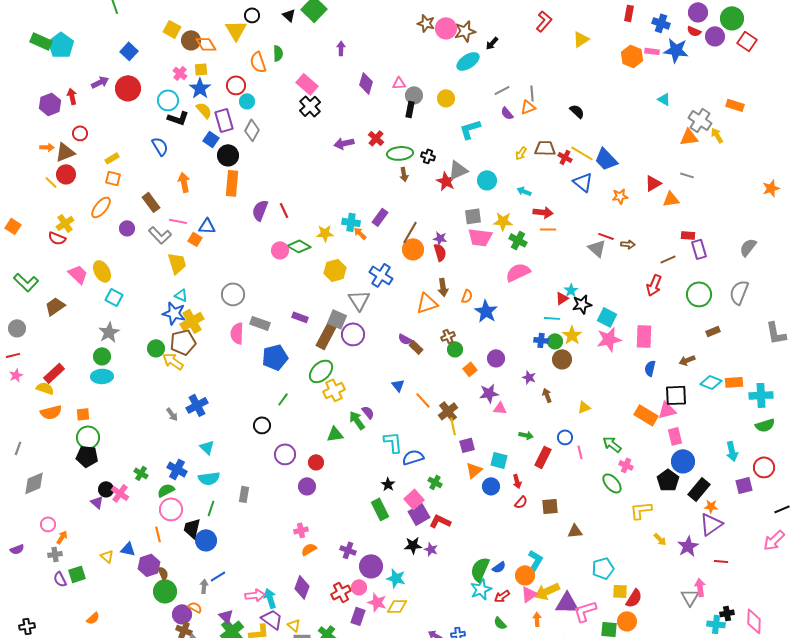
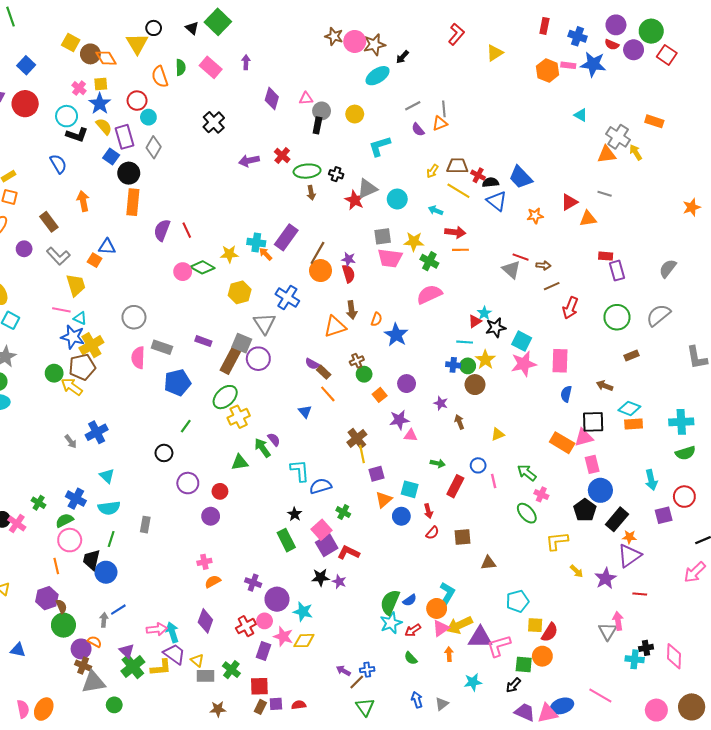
pink rectangle: (307, 84) -> (211, 67), moved
black semicircle: (577, 111) -> (491, 182), moved, turned -49
yellow line: (582, 153) -> (458, 191), moved
purple rectangle: (380, 217) -> (286, 237), size x1.4
pink line: (178, 221) -> (61, 310), moved
brown line: (668, 259) -> (552, 286), moved
gray semicircle: (739, 292) -> (658, 315), turned 30
brown arrow: (687, 360) -> (605, 386), turned 42
orange rectangle: (734, 382) -> (634, 424), moved
orange line: (423, 400) -> (328, 394), moved
blue triangle: (128, 549) -> (18, 650), moved

